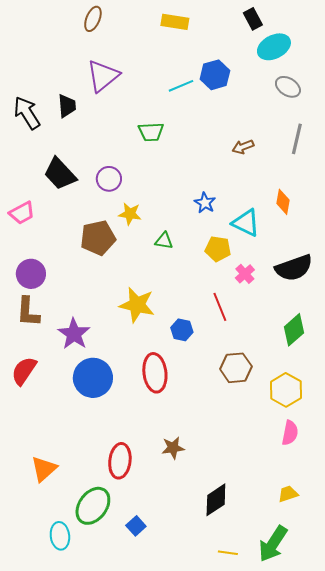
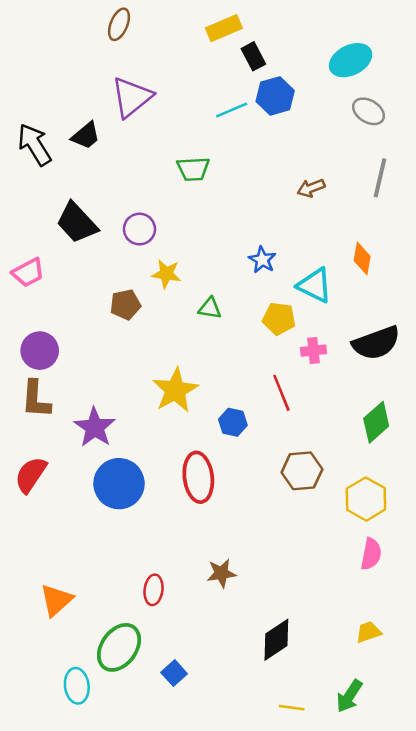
black rectangle: (253, 19) -> (253, 56), moved
yellow rectangle: (175, 22) -> (224, 28), turned -32
black trapezoid: (67, 106) -> (86, 136), turned 55
brown pentagon: (98, 238) -> (125, 305), size x0.7
pink cross: (245, 274) -> (313, 351), turned 36
yellow star: (137, 305) -> (175, 390), turned 30
red ellipse: (120, 461) -> (154, 590), size x0.7
green arrow: (273, 544) -> (349, 696), size x0.7

